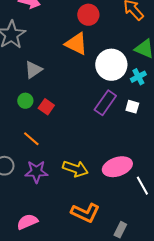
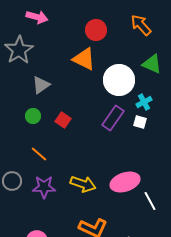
cyan cross: (138, 77) -> (144, 102), moved
red square: (46, 107) -> (63, 120), moved

